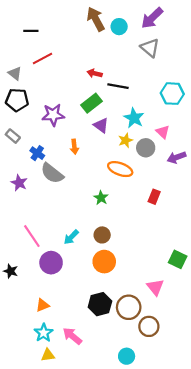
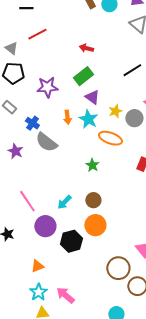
black line: (118, 86) -> (132, 70), moved, turned -42
cyan star: (134, 118) -> (88, 119), moved
black hexagon: (100, 304) -> (71, 241), moved

